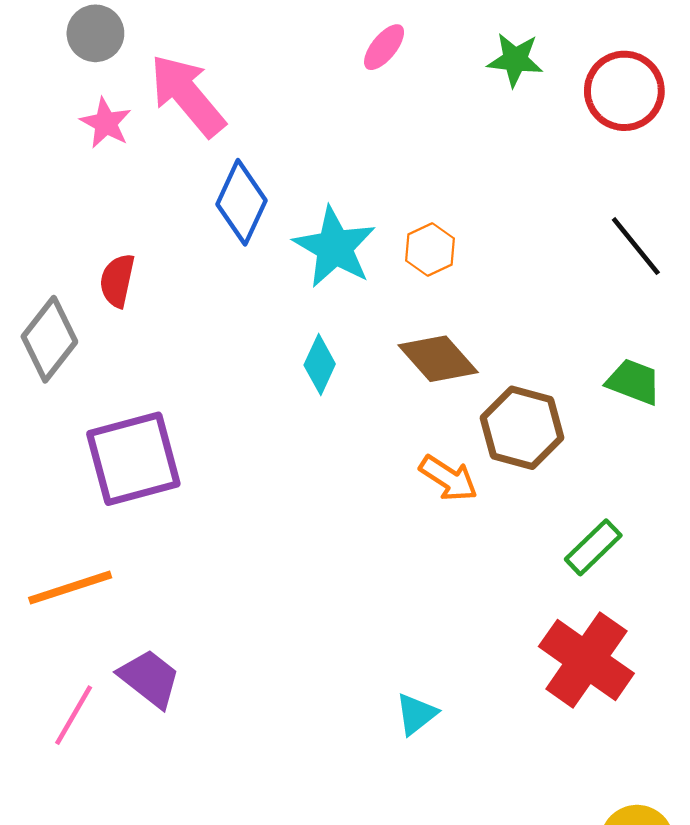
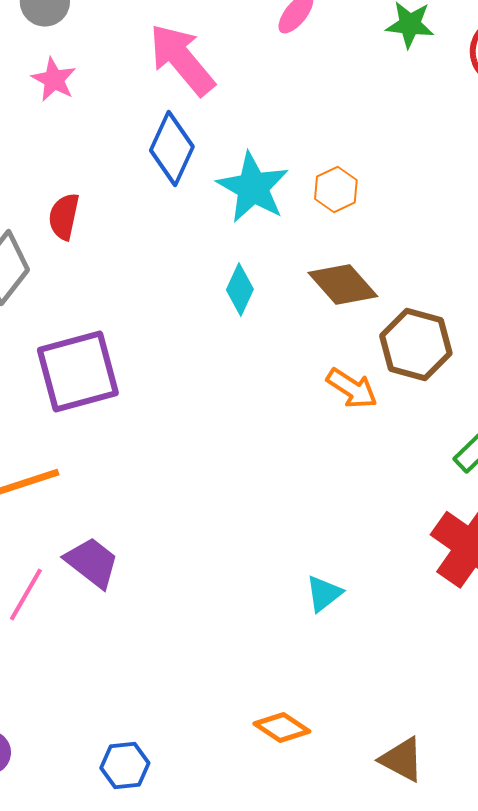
pink arrow: (187, 95) -> (182, 60), moved

